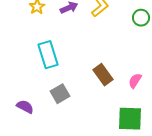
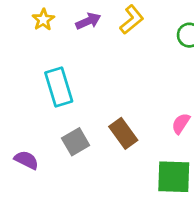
brown rectangle: (103, 75) -> (123, 133), moved

